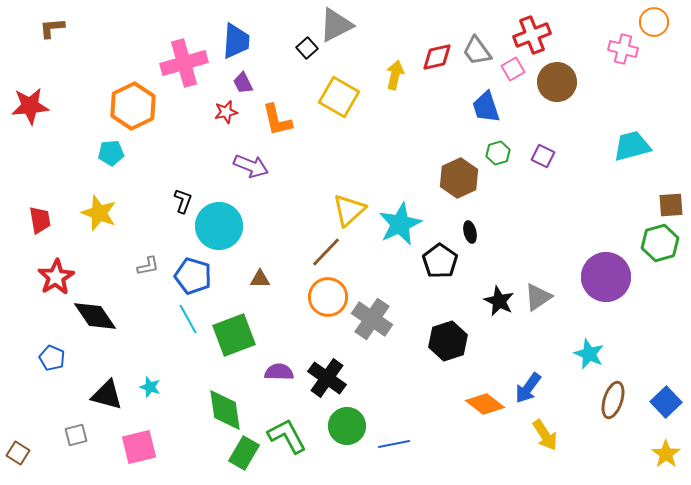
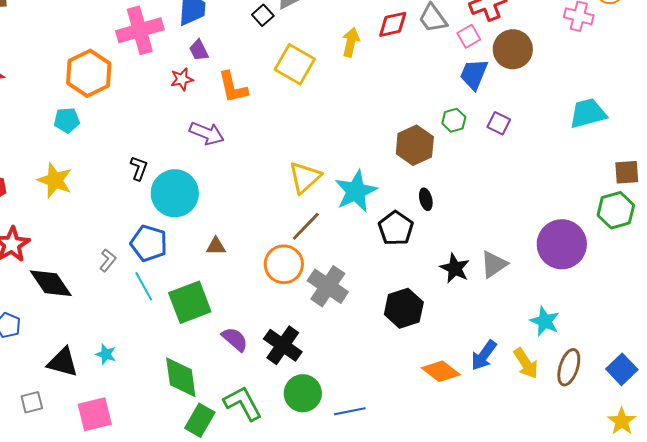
blue trapezoid: (486, 107) -> (474, 74), moved, turned 40
brown line: (326, 252) -> (306, 226), moved
gray L-shape: (148, 266) -> (108, 260), moved, turned -40
purple semicircle: (279, 372) -> (235, 339), turned 40
yellow arrow: (545, 435) -> (526, 363), moved

